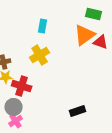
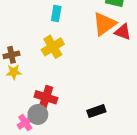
red cross: (22, 86) -> (46, 97), moved
gray circle: (14, 107) -> (38, 114), moved

